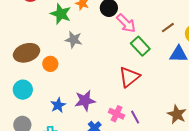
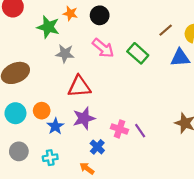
pink arrow: (126, 23) -> (103, 48), moved
orange circle: (50, 64) -> (42, 111), moved
red triangle: (129, 77) -> (79, 87), moved, turned 40

